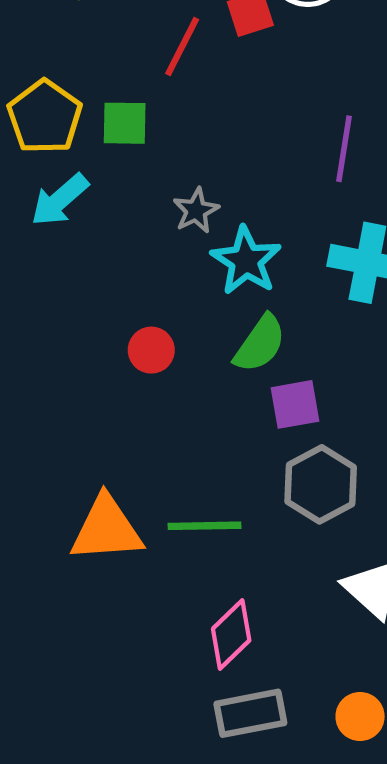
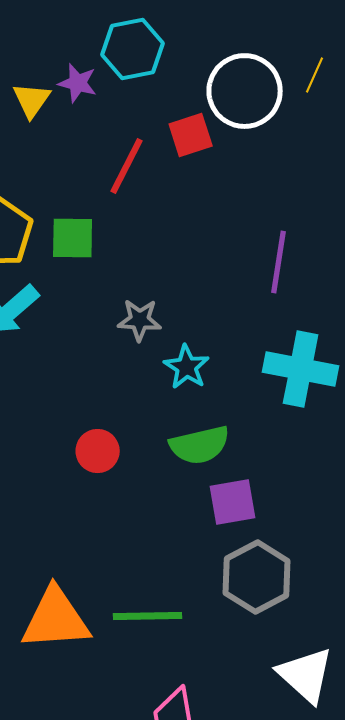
gray star: (196, 211) -> (140, 320), turned 30
cyan star: (246, 261) -> (187, 367), size x0.7
green semicircle: (260, 344) -> (200, 445), turned 42

